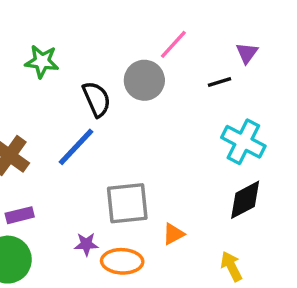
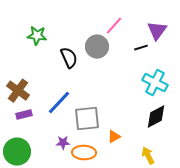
purple triangle: (247, 53) -> (157, 31), size x1.5
blue line: (76, 147) -> (59, 103), moved
purple rectangle: (20, 215) -> (24, 115), moved

